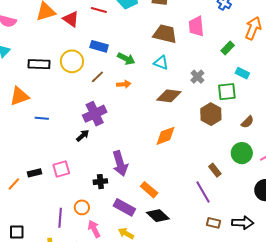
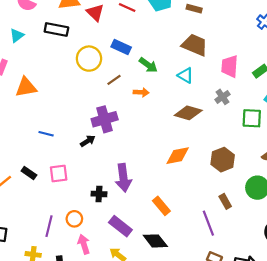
pink trapezoid: (196, 26) -> (230, 66), moved
black rectangle: (39, 64) -> (56, 29), moved
brown hexagon: (211, 114) -> (223, 160), moved
blue line: (42, 118) -> (46, 134), moved
black rectangle: (34, 173) -> (29, 173), turned 40
orange rectangle: (149, 190) -> (161, 206), moved

